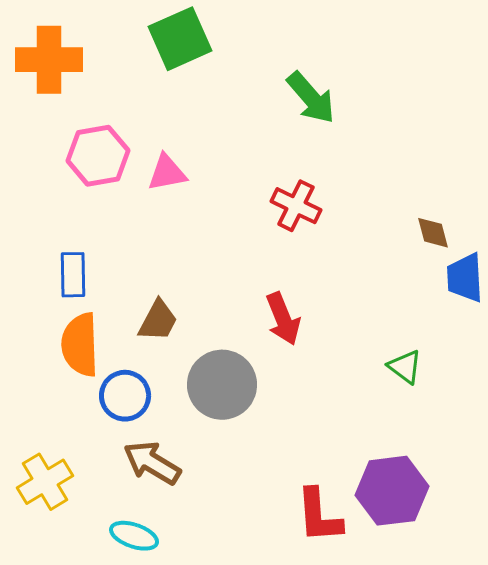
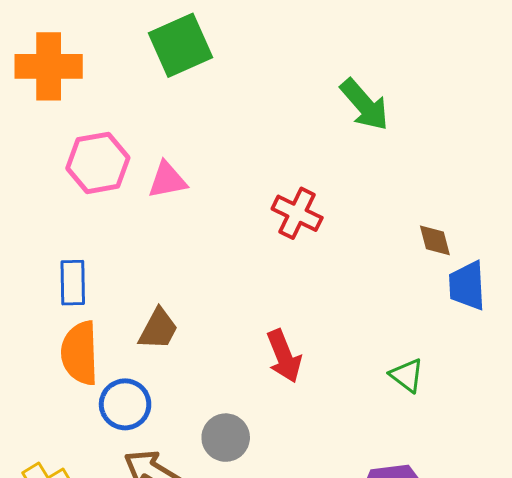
green arrow: (311, 98) -> (364, 105), moved
red arrow: (283, 319) -> (284, 356), moved
gray circle: (222, 385) -> (226, 438), moved, size x0.7

